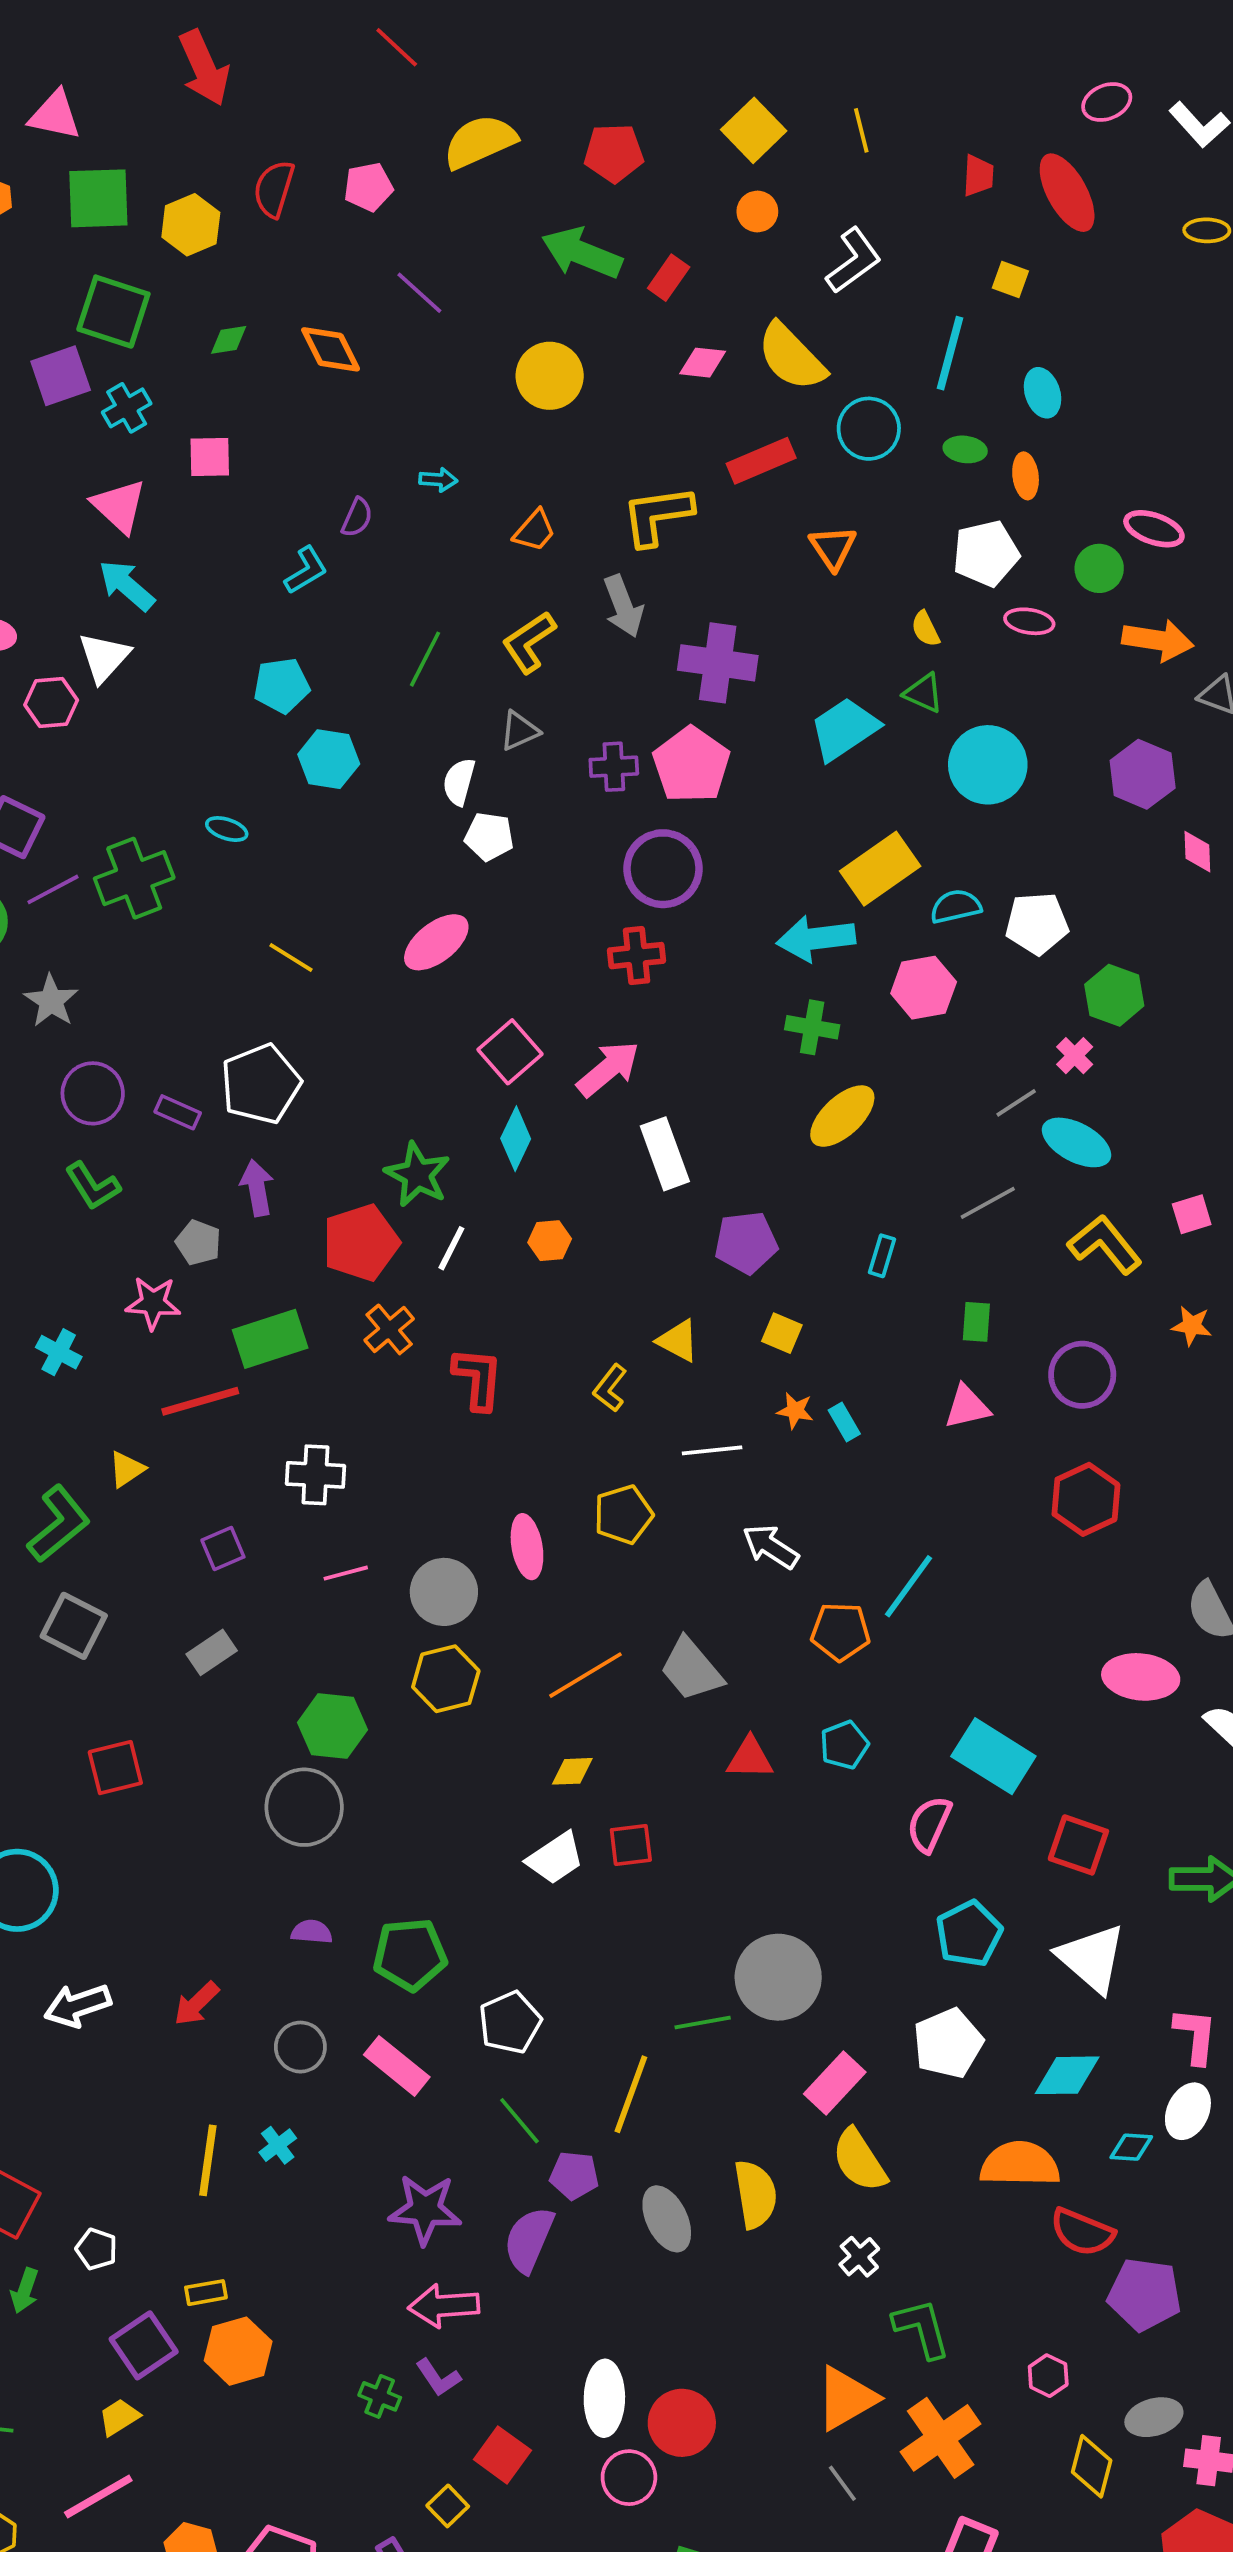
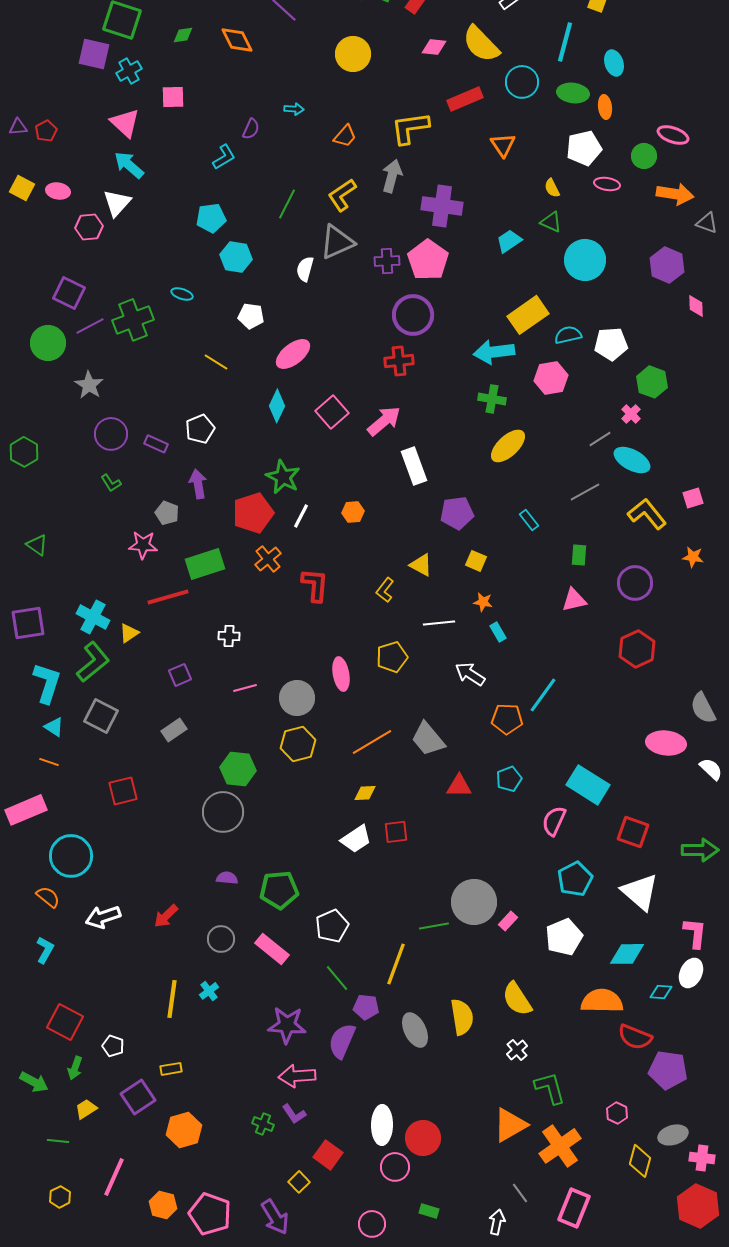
purple square: (61, 376) -> (94, 54), turned 32
green ellipse: (965, 449) -> (573, 93), size x1.4
gray arrow: (623, 606) -> (392, 176), turned -144
cyan trapezoid: (844, 729) -> (509, 241), size x0.7
gray triangle: (519, 731) -> (337, 242), size x1.6
white pentagon: (489, 837) -> (251, 316), moved
white pentagon: (261, 1084) -> (200, 429), size x0.7
cyan diamond: (516, 1139) -> (277, 406), moved
green L-shape: (93, 1186) -> (111, 483), size x0.7
cyan rectangle: (882, 1256) -> (529, 520), turned -55
cyan cross: (59, 1352) -> (93, 617), moved, size x1.4
cyan rectangle: (844, 1422) -> (498, 632), moved
white cross: (315, 1475) -> (229, 636), size x0.7
pink rectangle: (835, 2083) -> (508, 921), moved, size x0.6
orange hexagon: (238, 2351) -> (184, 1130), moved
yellow trapezoid: (119, 2417) -> (86, 1109), moved
gray line: (842, 2483) -> (520, 1193), moved
pink line: (98, 2496) -> (114, 1177), turned -36

